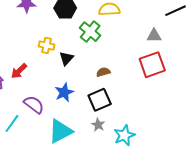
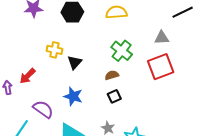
green cross: (90, 32) -> (122, 51), moved
blue star: (64, 92) -> (73, 96), turned -30
black square: (100, 100) -> (114, 96), moved, size x0.6

